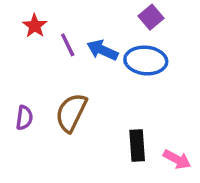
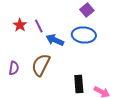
red star: (35, 26) -> (20, 25), moved
blue arrow: (102, 50) -> (55, 40), moved

